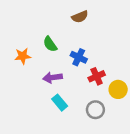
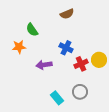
green semicircle: (50, 44) -> (32, 30), moved
yellow circle: (118, 89) -> (99, 60), moved
cyan rectangle: (60, 103) -> (57, 98), moved

